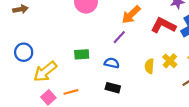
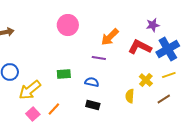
purple line: (119, 37) -> (99, 58), turned 56
yellow semicircle: (149, 66) -> (130, 96), moved
orange line: (71, 92) -> (54, 109), turned -32

